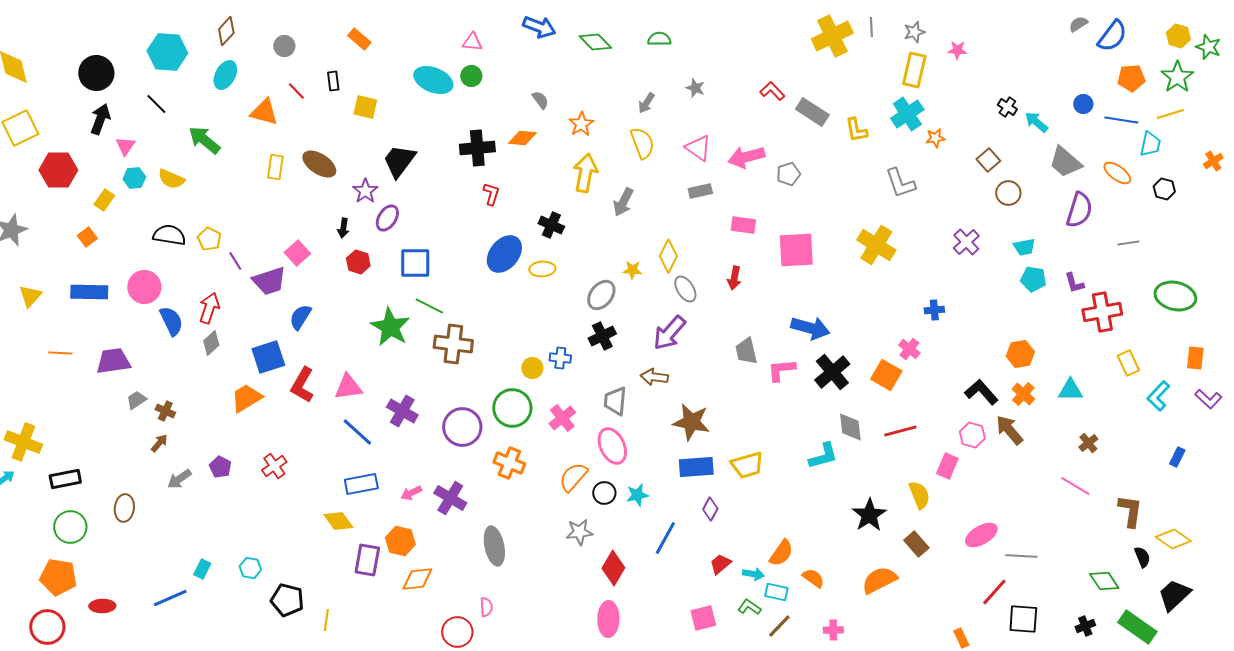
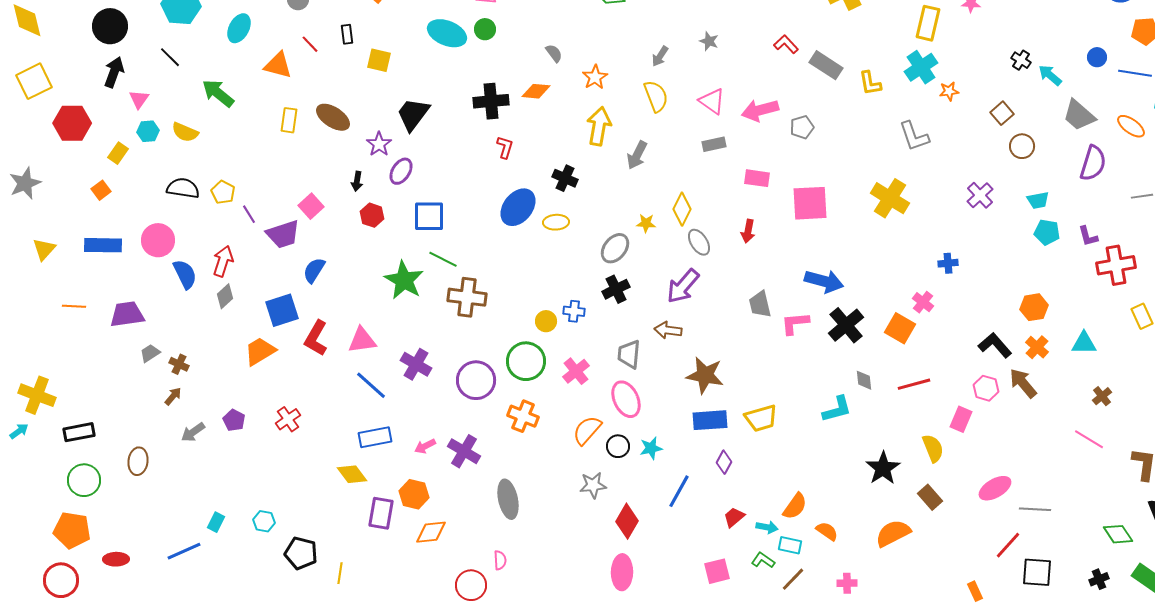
gray diamond: (850, 427) -> (864, 380), size x0.7

